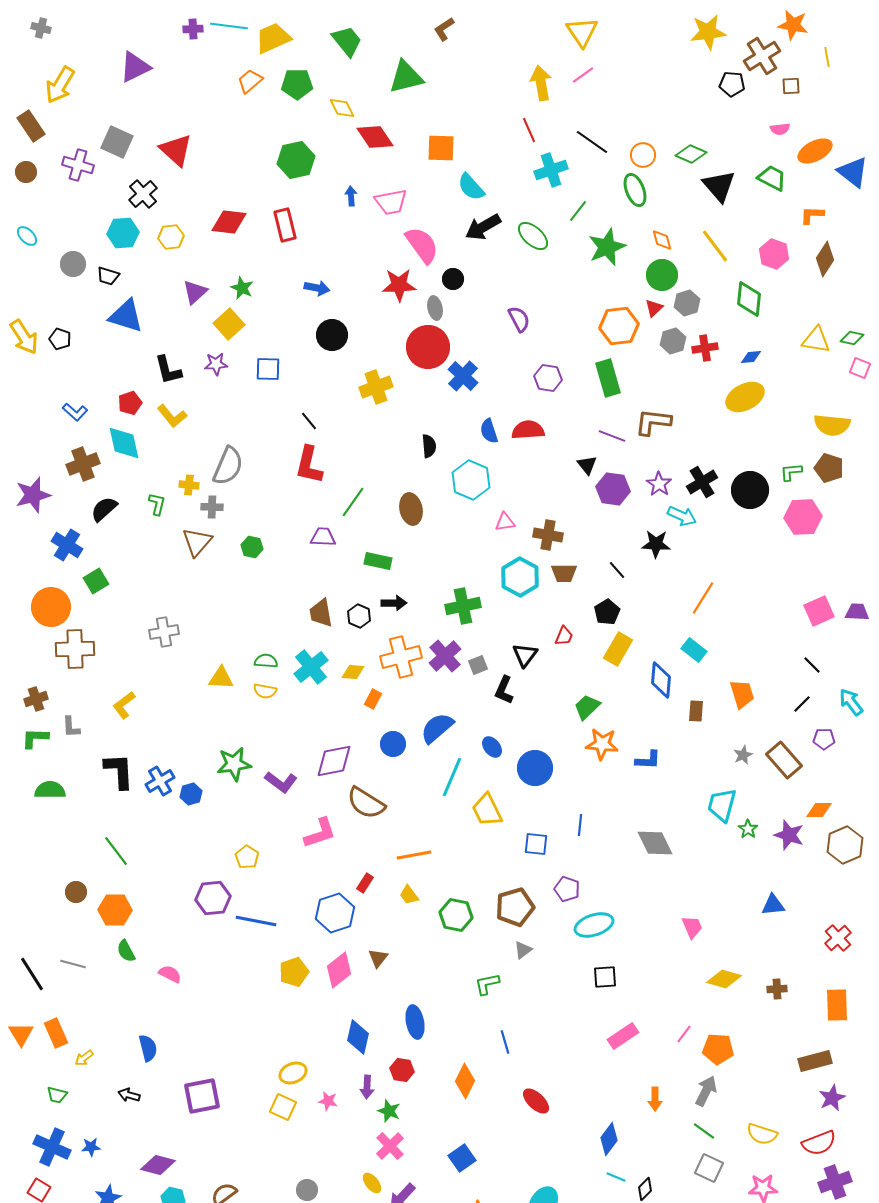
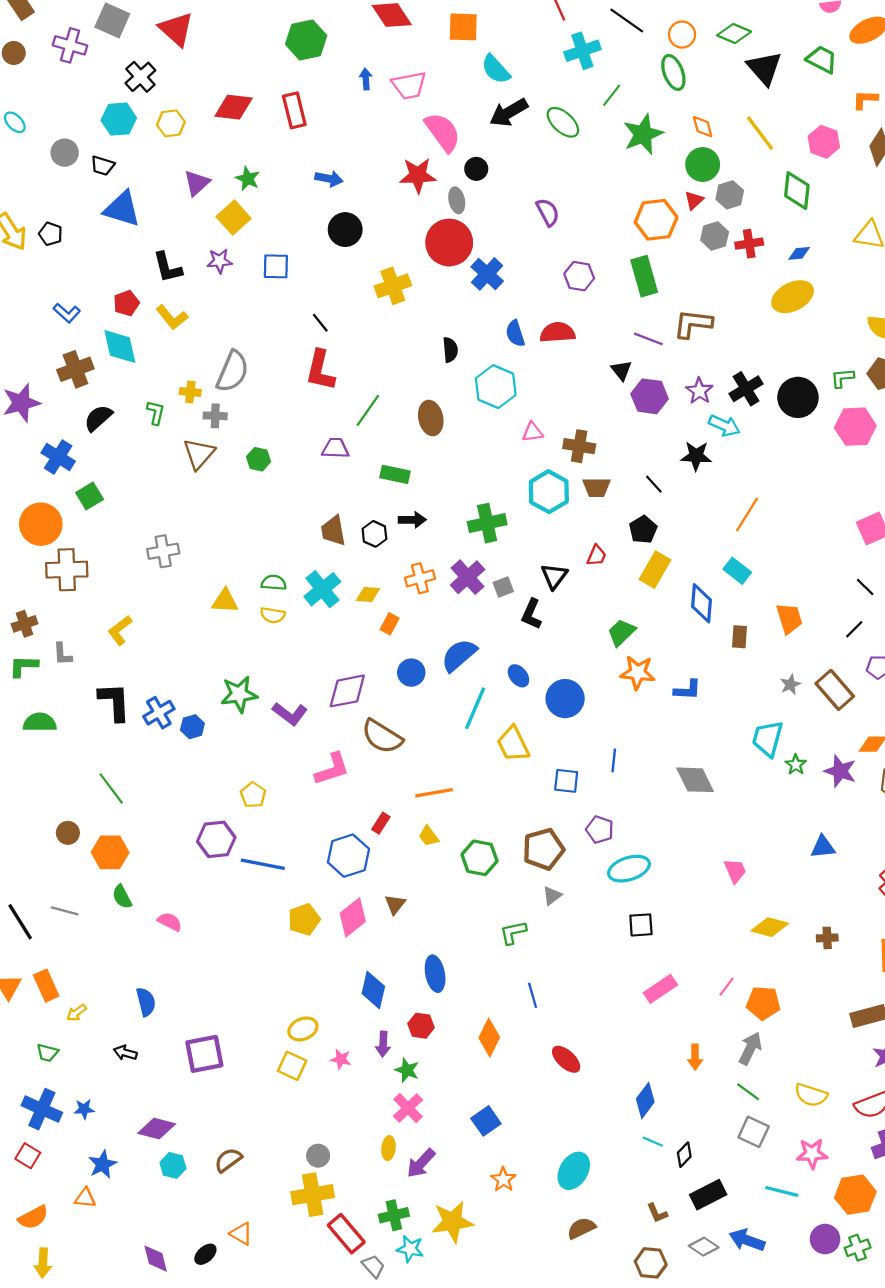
orange cross: (401, 657) -> (420, 578), size x0.7
yellow ellipse: (372, 1183) -> (389, 1148), turned 45

